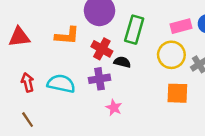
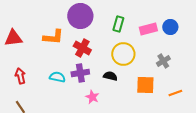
green rectangle: (134, 30) -> (118, 24), moved, size x0.7
yellow circle: (171, 55) -> (123, 54), moved
black semicircle: (122, 62) -> (110, 76), moved
cyan semicircle: (61, 84) -> (57, 77), moved, size x0.7

